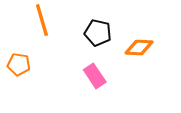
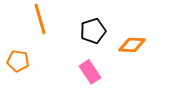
black pentagon: (98, 33) -> (93, 31), turned -30

